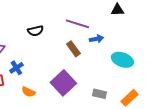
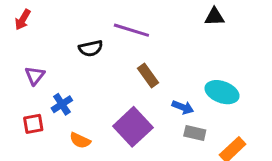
purple line: (77, 24) -> (131, 30), moved
blue arrow: (96, 39) -> (183, 107), moved, turned 32
gray rectangle: (99, 94) -> (195, 133), moved

